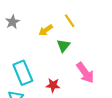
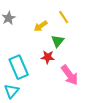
pink arrow: (85, 73) -> (70, 75), moved
red star: (53, 85) -> (48, 57), moved

